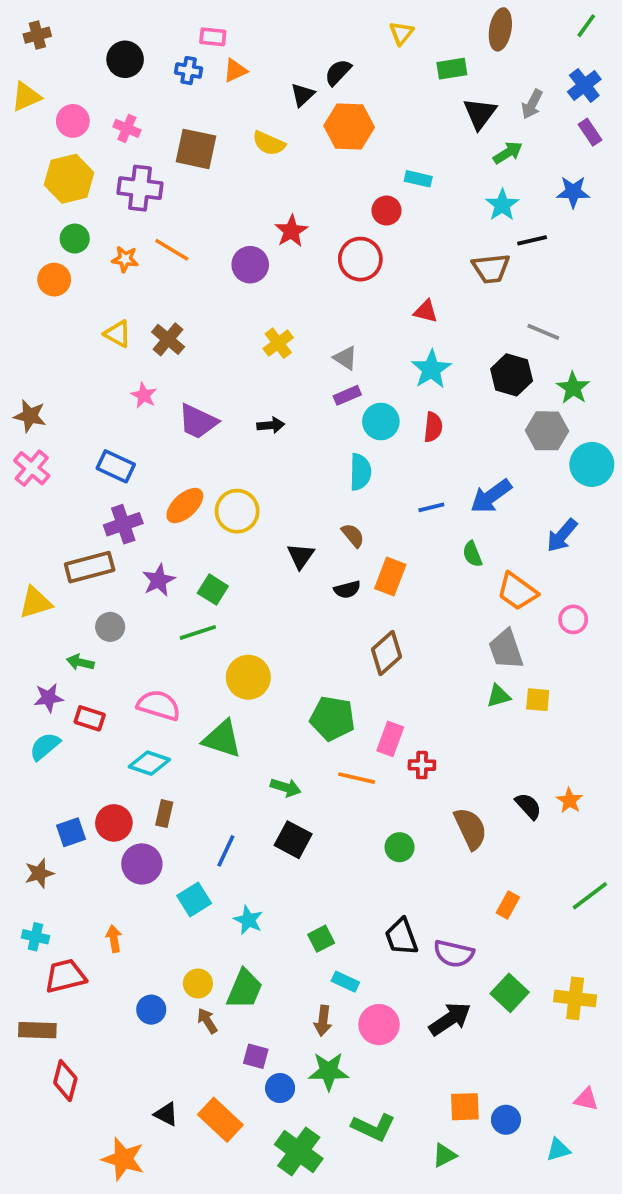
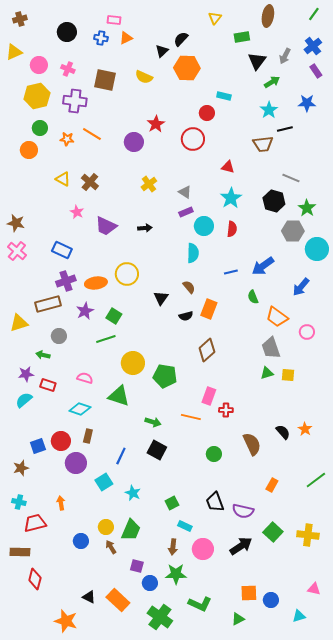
orange ellipse: (185, 506) -> (96, 283), moved, turned 35
pink semicircle: (159, 705) -> (85, 378), size x0.7
green pentagon: (332, 718) -> (165, 376), moved

